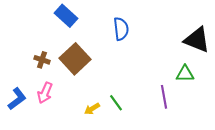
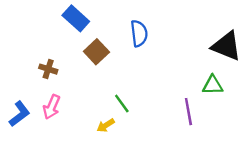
brown square: (75, 59) -> (96, 52), moved, size x0.7
green line: (116, 103) -> (122, 104), moved

